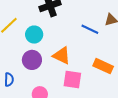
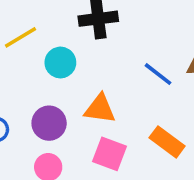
orange triangle: (62, 56) -> (100, 109), turned -30
purple circle: (32, 60) -> (49, 123), moved

